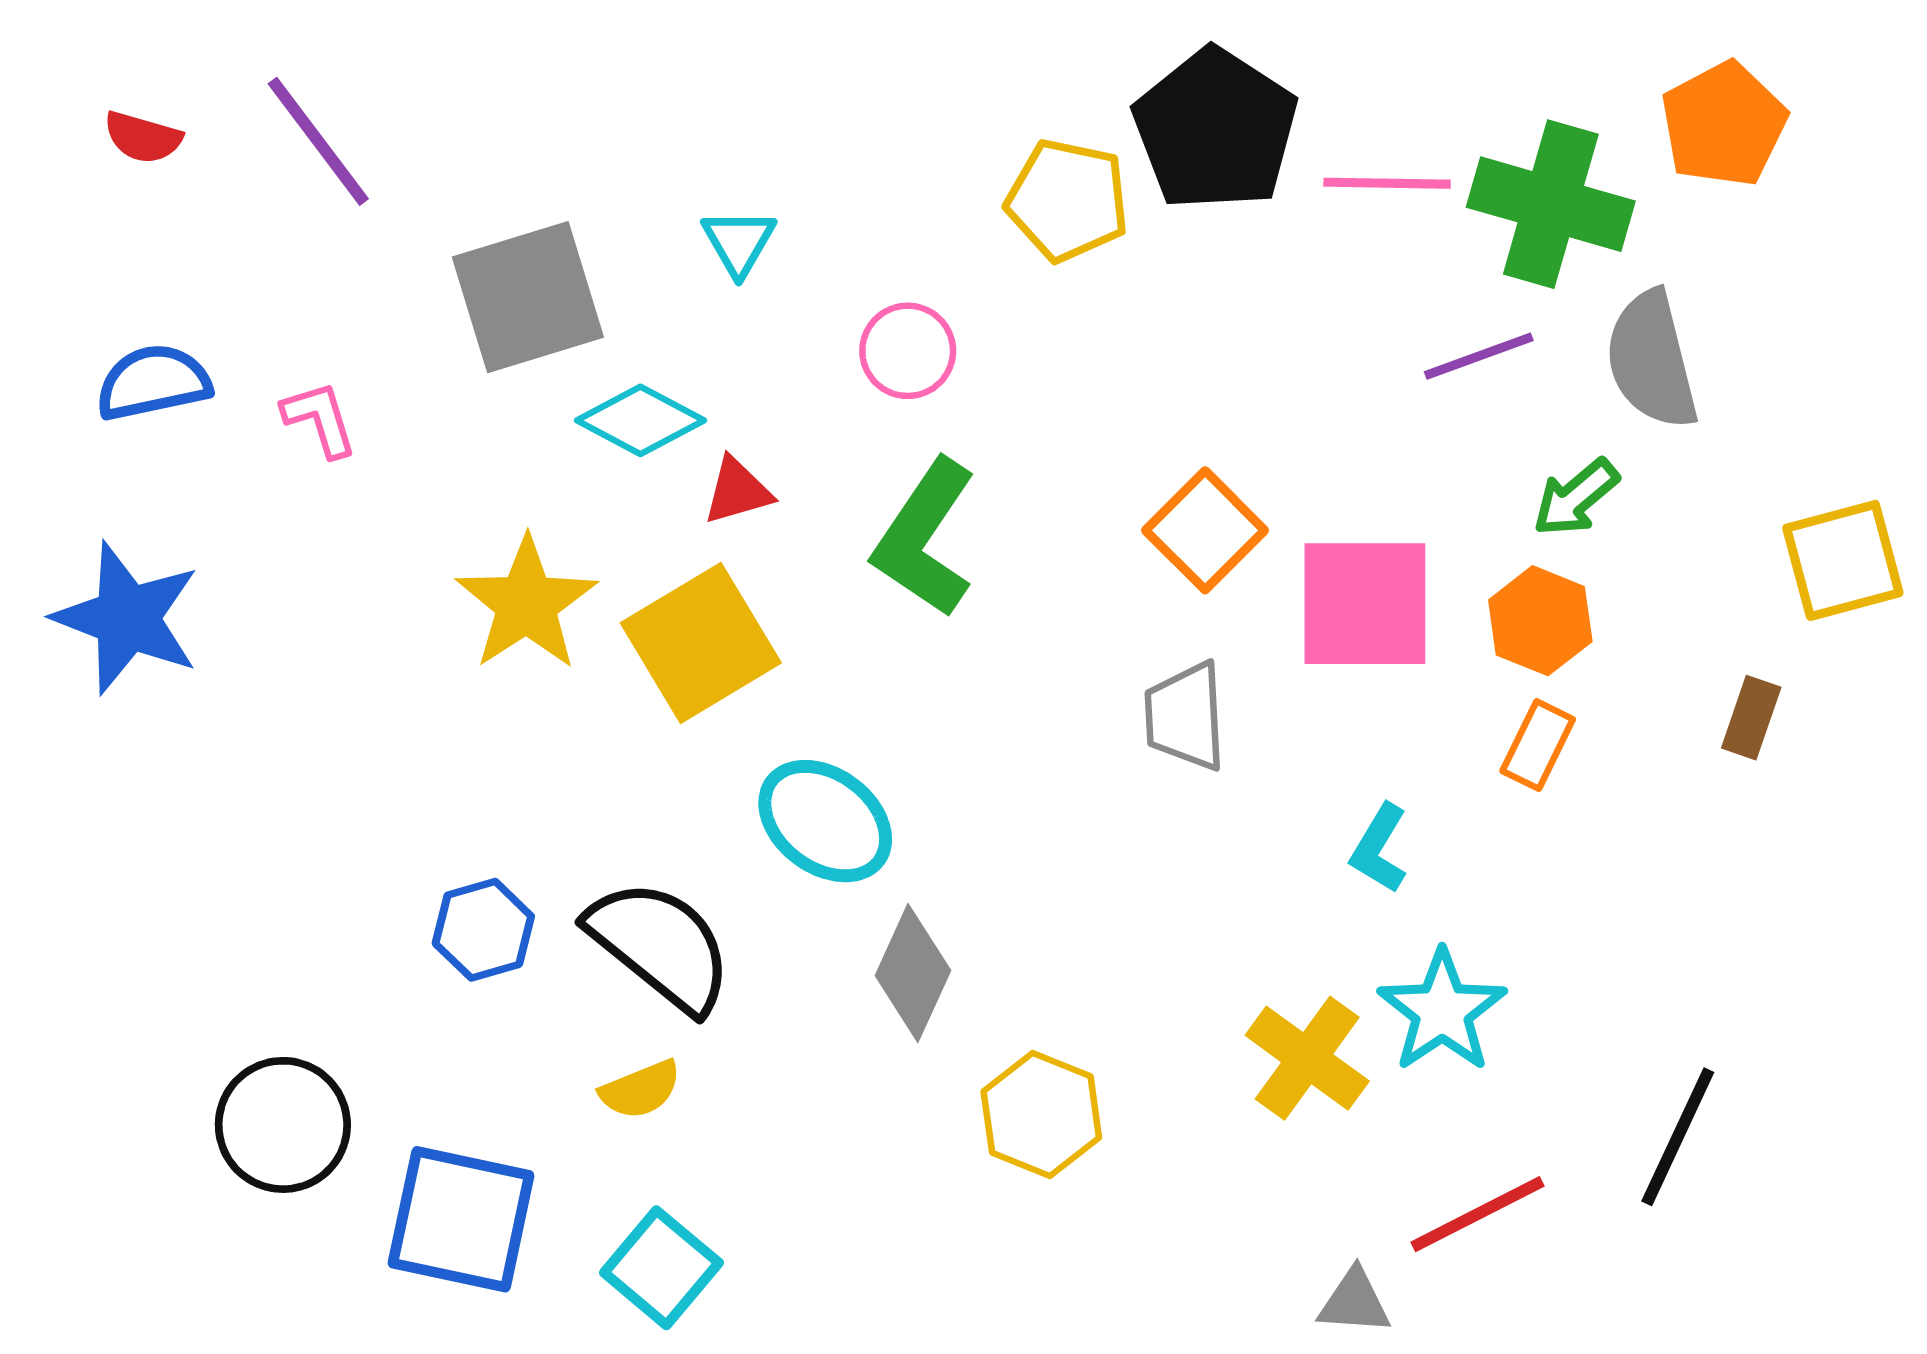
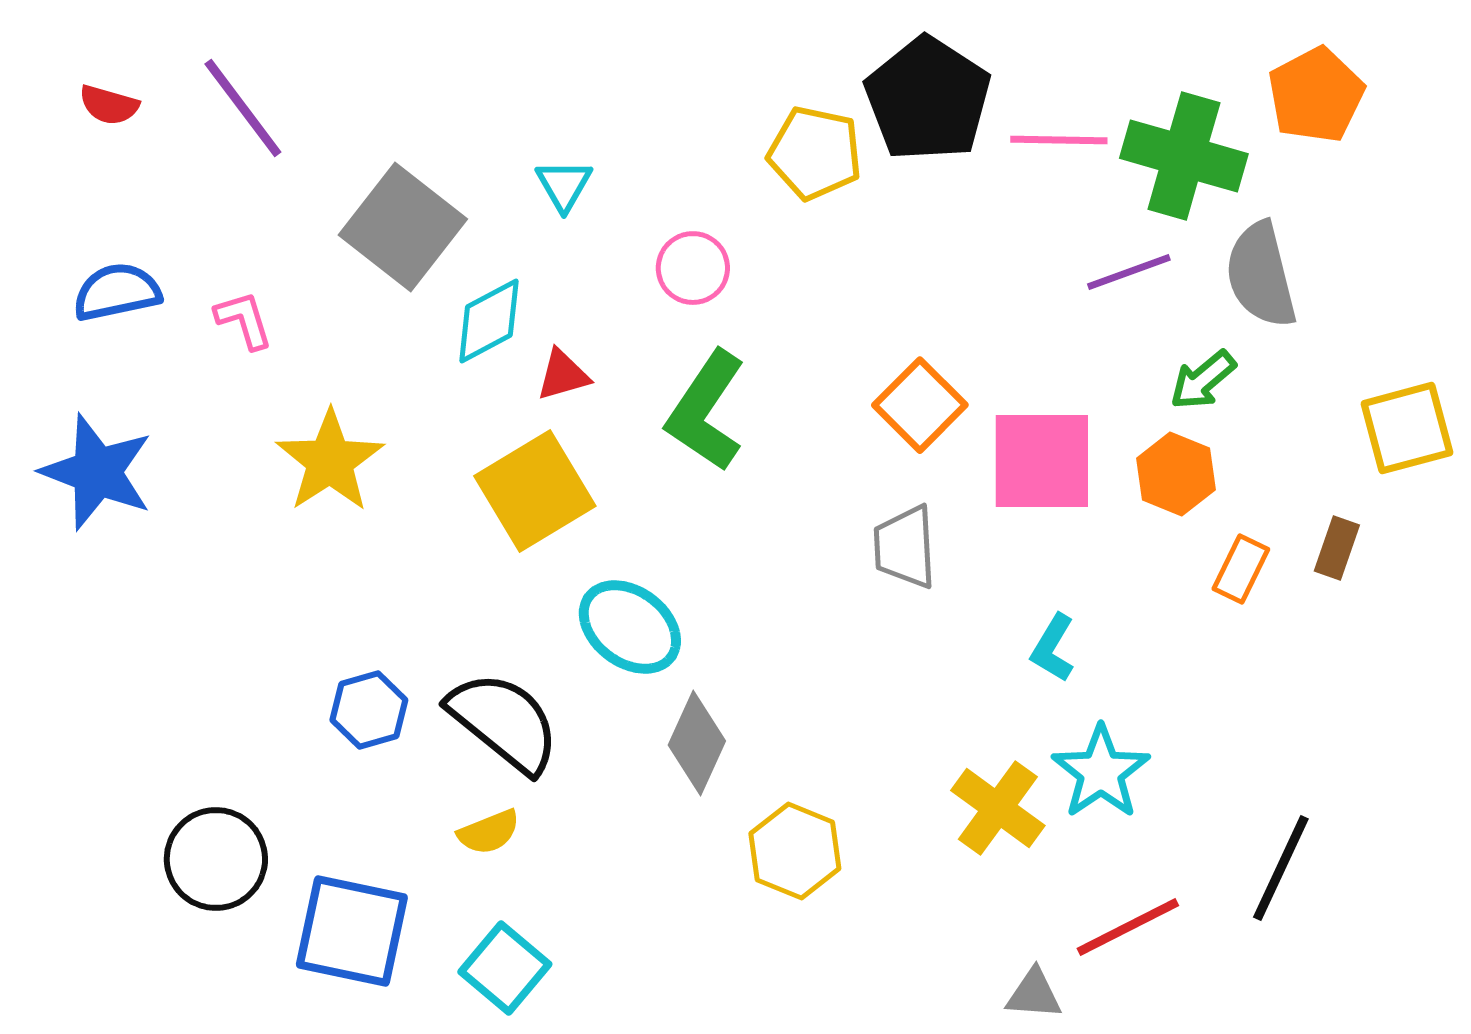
gray square: (528, 297) -> (403, 227), turned -35
cyan diamond: (640, 420) -> (489, 321), turned -56
yellow star: (527, 604) -> (330, 461), moved
orange rectangle: (1538, 745) -> (1241, 569), moved

